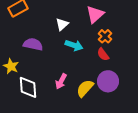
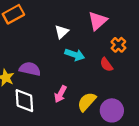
orange cross: (105, 36) -> (118, 45), moved
purple semicircle: (33, 44) -> (30, 69), moved
purple circle: (108, 81) -> (112, 110), moved

